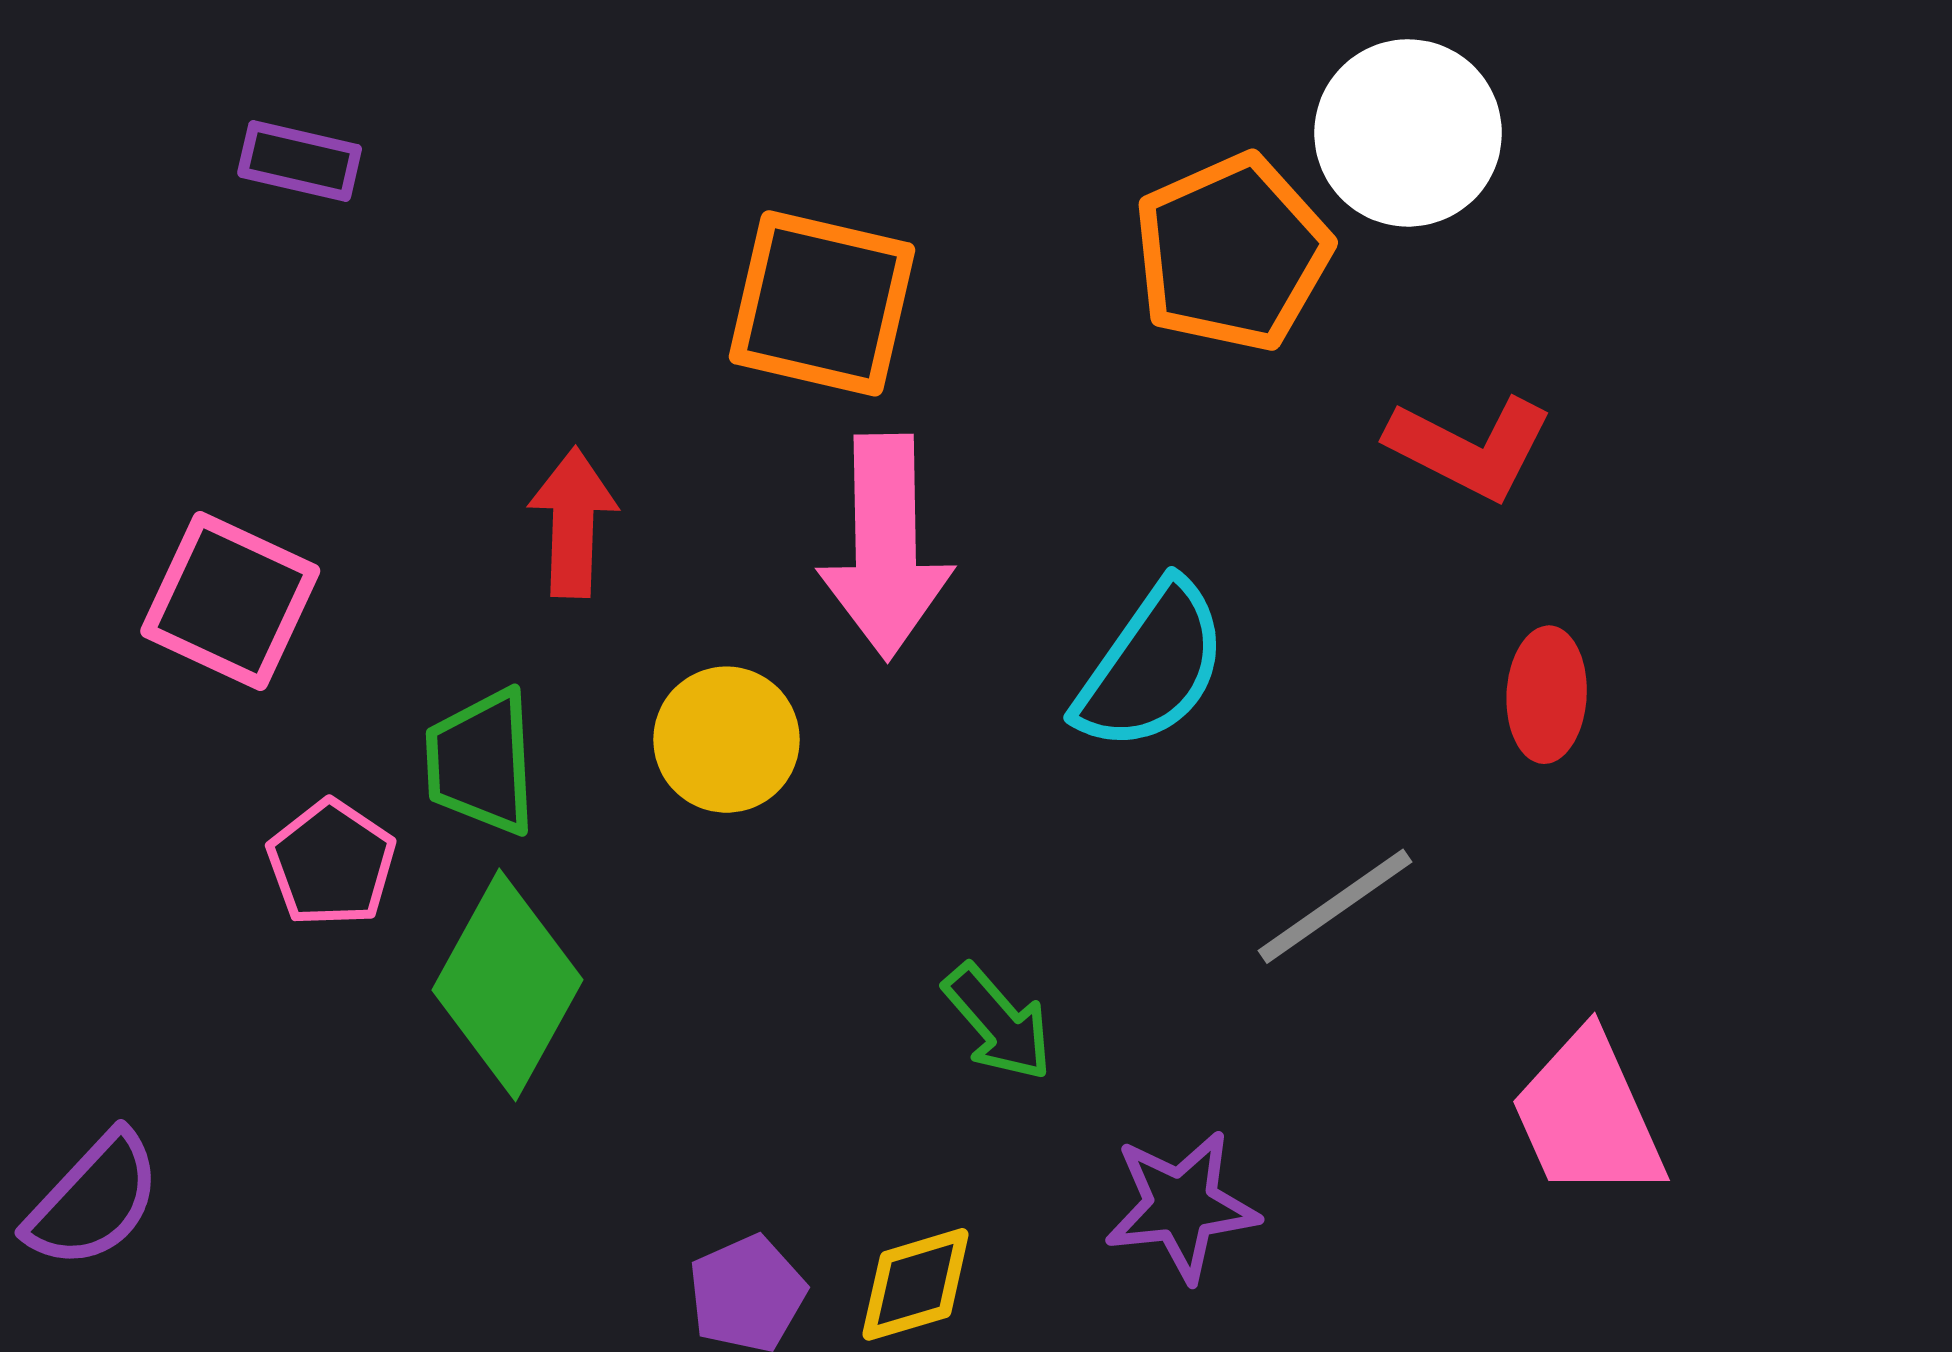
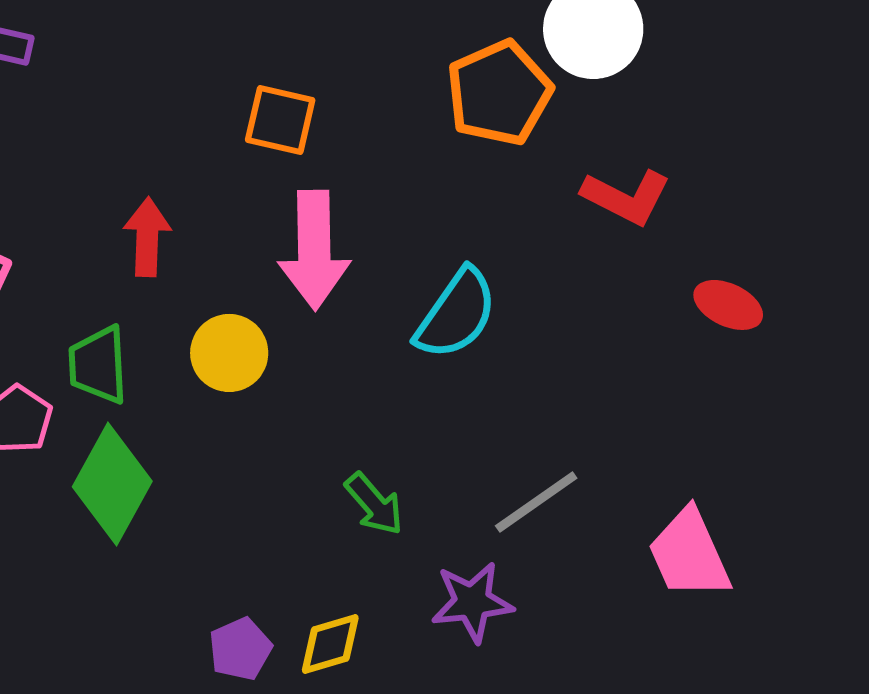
orange square: (822, 303) -> (280, 120), size x0.7
red ellipse: (1547, 695) -> (728, 305), moved, turned -68
gray line: (1335, 906) -> (536, 502), moved

